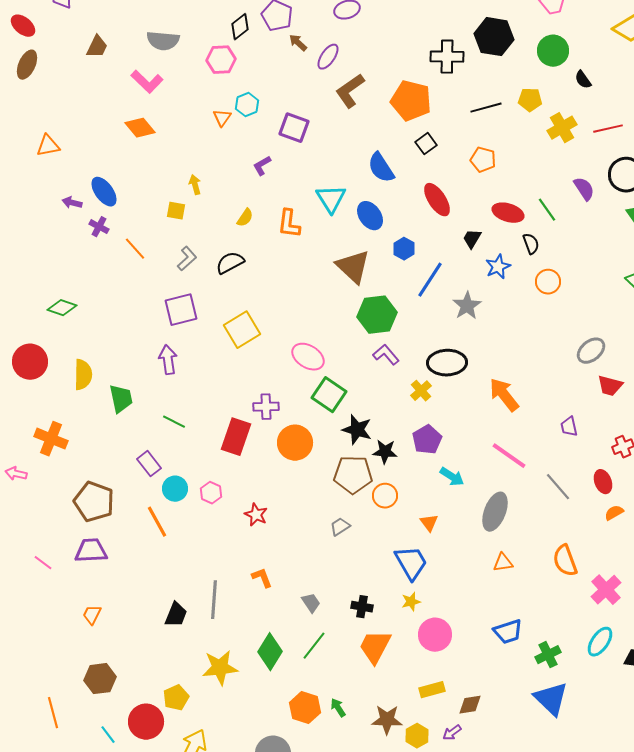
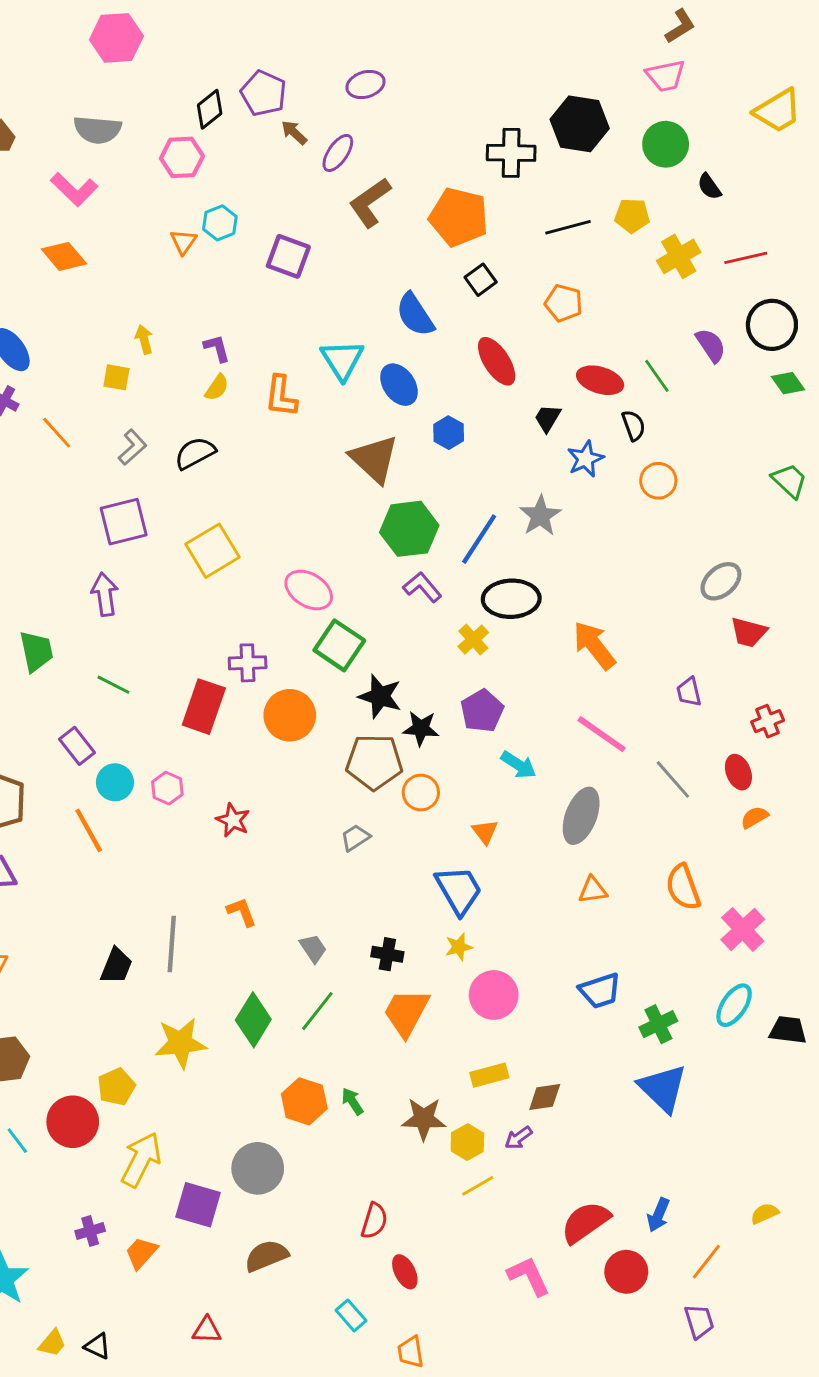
purple L-shape: (262, 166) -> (217, 348), moved, turned 105
blue line: (430, 280) -> (479, 539), moved

